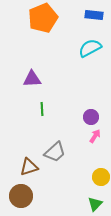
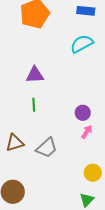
purple triangle: (32, 79) -> (35, 75), moved
brown triangle: (29, 167) -> (15, 143), moved

